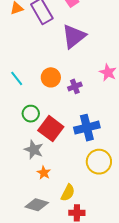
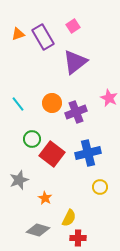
purple cross: (75, 86) -> (76, 112), size x1.5
gray star: (34, 150) -> (19, 180), moved, turned 30
yellow circle: (99, 162) -> (100, 187), size x0.6

